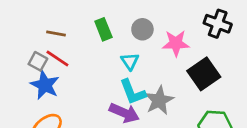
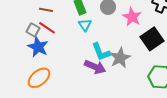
pink star: (176, 43) -> (132, 17), turned 30
cyan triangle: (130, 61) -> (85, 25), moved

